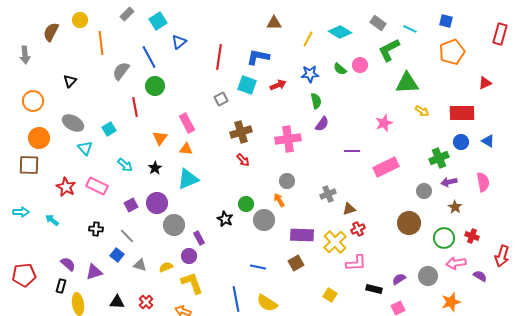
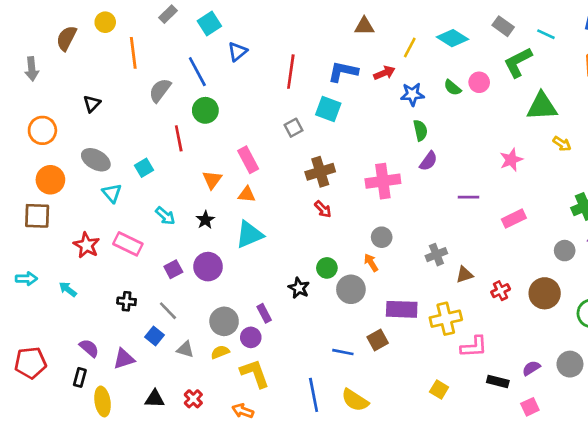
red arrow: (278, 85) -> (384, 73), moved
pink rectangle: (386, 167) -> (514, 219), size x0.7
gray circle: (174, 225) -> (224, 321), moved
red cross: (358, 229) -> (501, 291), moved
yellow cross: (335, 242) -> (446, 319), turned 30
brown square: (296, 263) -> (378, 340), moved

